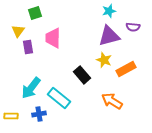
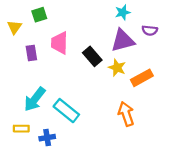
yellow triangle: (18, 31) -> (14, 27), moved
black rectangle: (82, 75) -> (92, 56), moved
orange arrow: (112, 101) -> (126, 114), turned 40
blue cross: (39, 114) -> (47, 138), moved
yellow rectangle: (11, 116) -> (21, 129), moved

